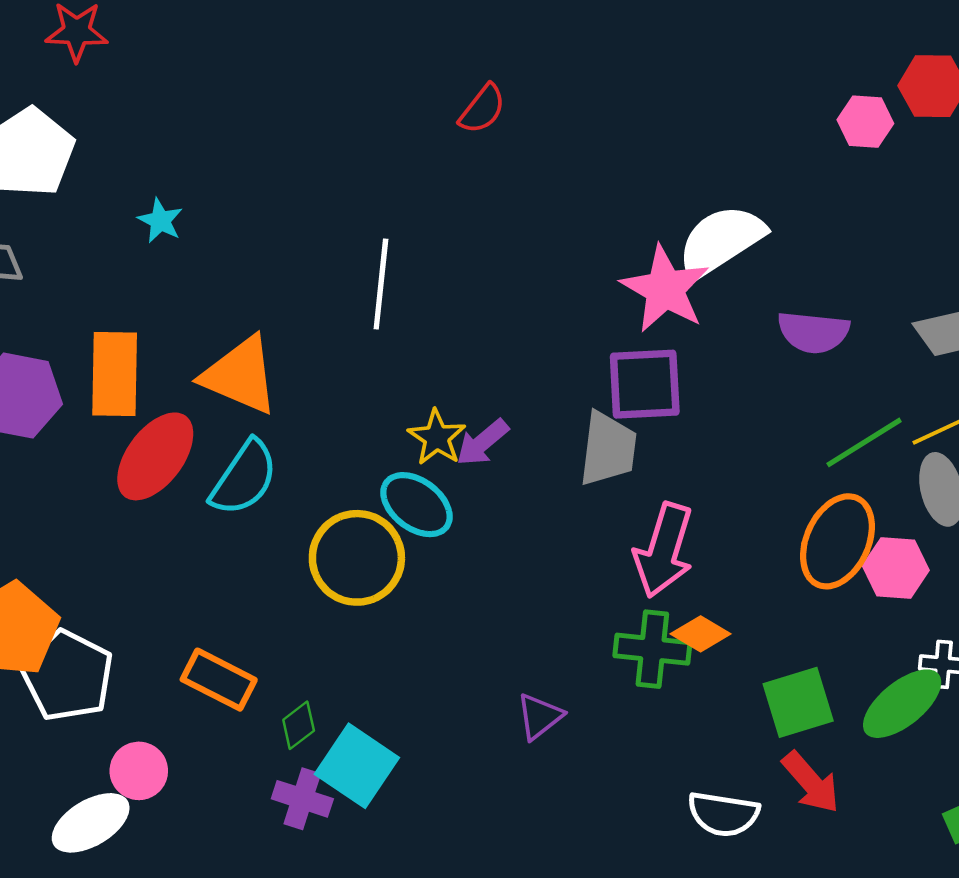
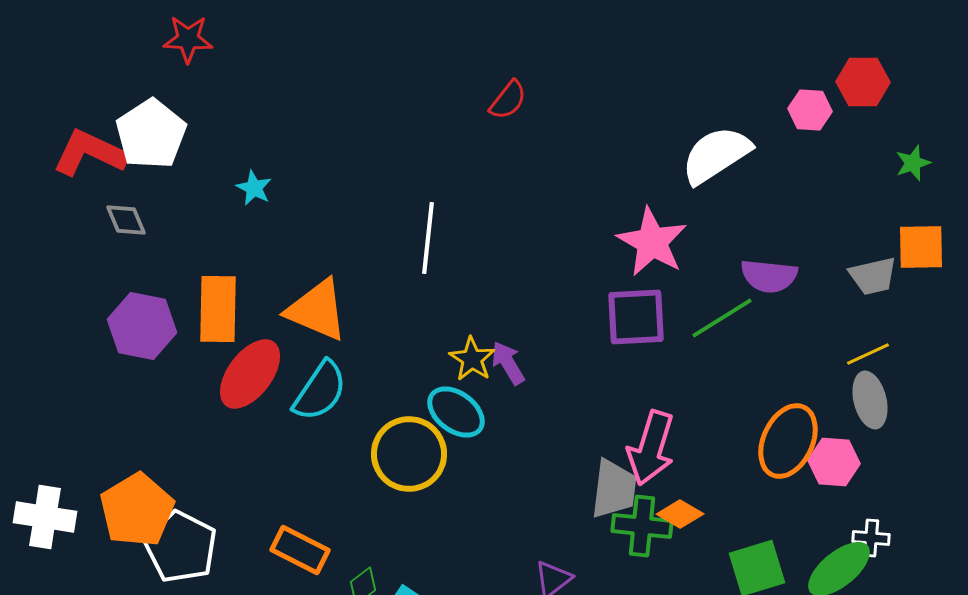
white semicircle: (721, 241) -> (716, 155), moved
purple arrow: (482, 442) -> (508, 363), turned 99
green line: (864, 442) -> (722, 318), moved
gray trapezoid: (608, 449) -> (614, 489), moved

